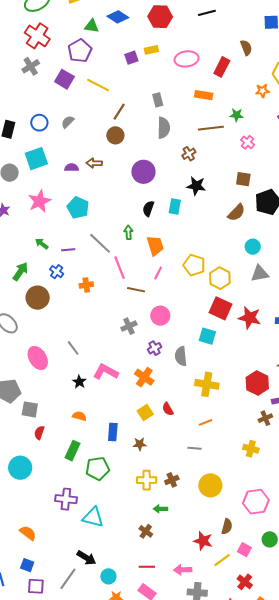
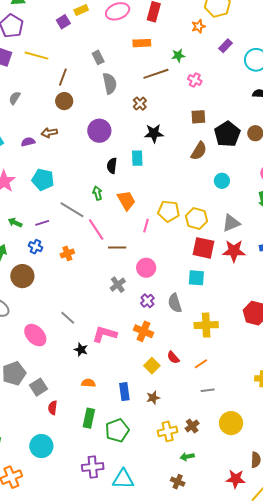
pink line: (158, 273) -> (146, 226), moved
gray triangle: (260, 274) -> (231, 223), moved
gray square: (30, 409) -> (38, 387), turned -30
orange line: (206, 422) -> (201, 364), moved

